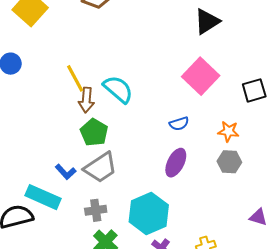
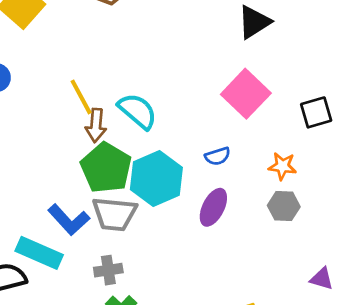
green pentagon: (94, 132) -> (106, 168), size x1.4
gray trapezoid: (100, 168) -> (115, 214), turned 39
blue L-shape: (66, 172) -> (69, 220), size x1.5
cyan hexagon: (149, 213) -> (156, 178), moved

